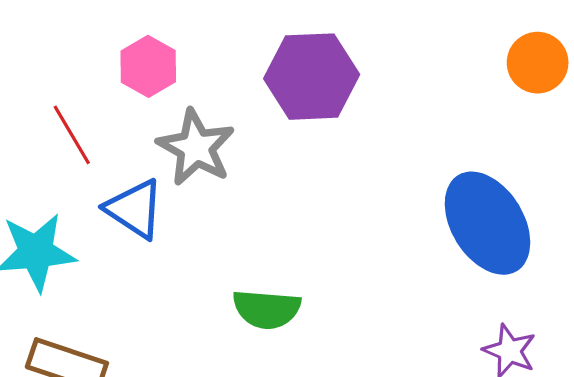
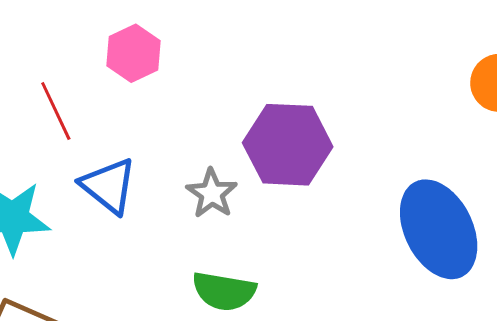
purple hexagon: (312, 77) -> (288, 145), moved
gray star: (196, 147) -> (212, 193), moved, size x0.7

